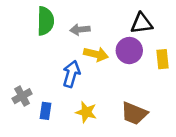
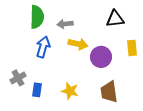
purple circle: (129, 51) -> (101, 57), moved
blue arrow: (71, 74) -> (43, 47), moved
brown trapezoid: (134, 113) -> (109, 92), turned 60

